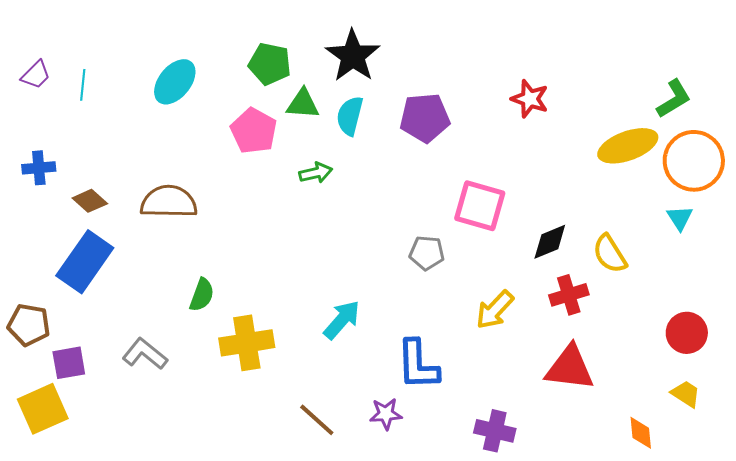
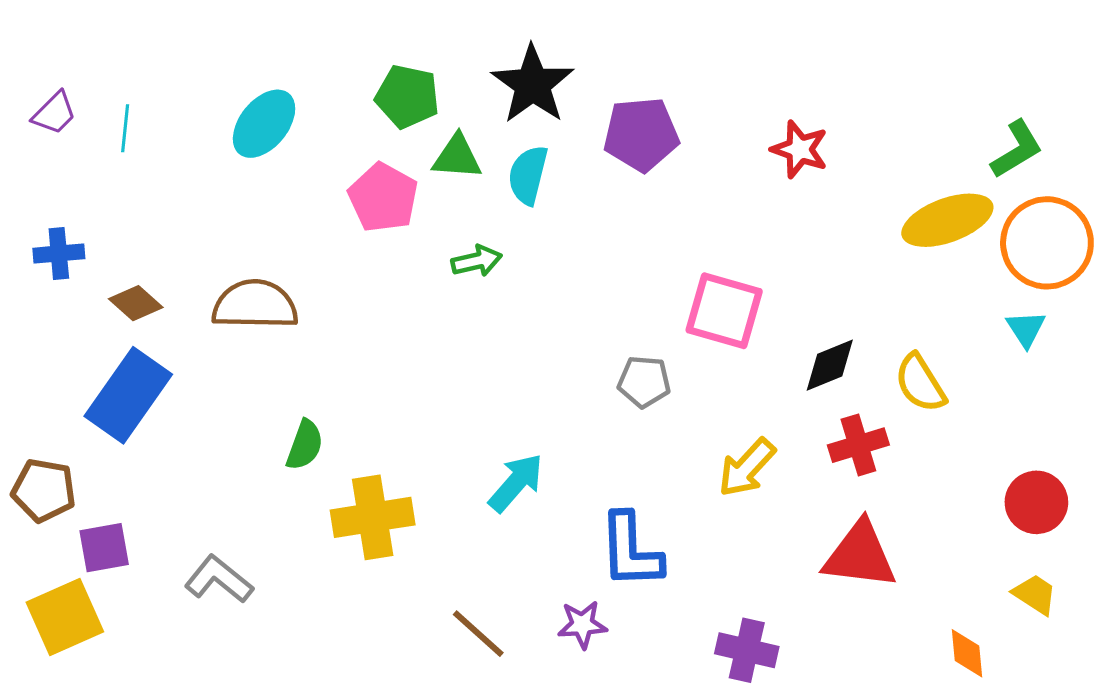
purple pentagon: (425, 118) -> (641, 134), moved
gray L-shape: (145, 354) -> (219, 579), moved

